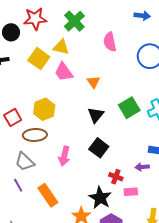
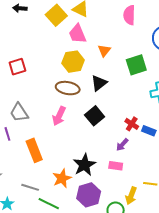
green square: (129, 108) -> (136, 65), moved
yellow hexagon: (44, 109) -> (73, 62), moved
brown ellipse: (35, 135) -> (68, 88), moved
purple arrow: (142, 167) -> (122, 145), moved, turned -56
red cross: (116, 177) -> (132, 124), moved

